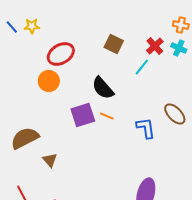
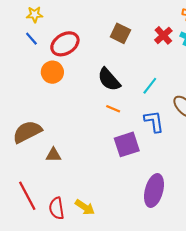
blue line: (12, 27) -> (31, 39), moved
cyan line: (142, 67) -> (150, 86), moved
purple square: (83, 115) -> (127, 144), moved
brown triangle: (50, 160) -> (53, 155), turned -49

